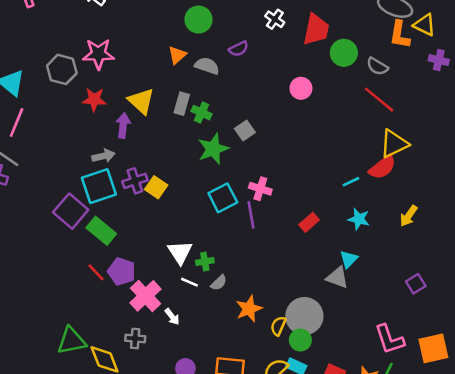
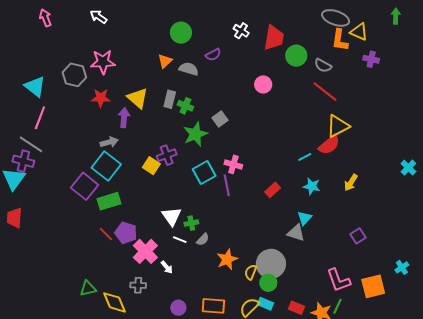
purple cross: (135, 181) -> (167, 155), moved
cyan square: (99, 186) -> (106, 166), turned -32
green rectangle: (101, 231) -> (109, 201), turned -55
green triangle: (71, 341) -> (88, 288), size x0.7

